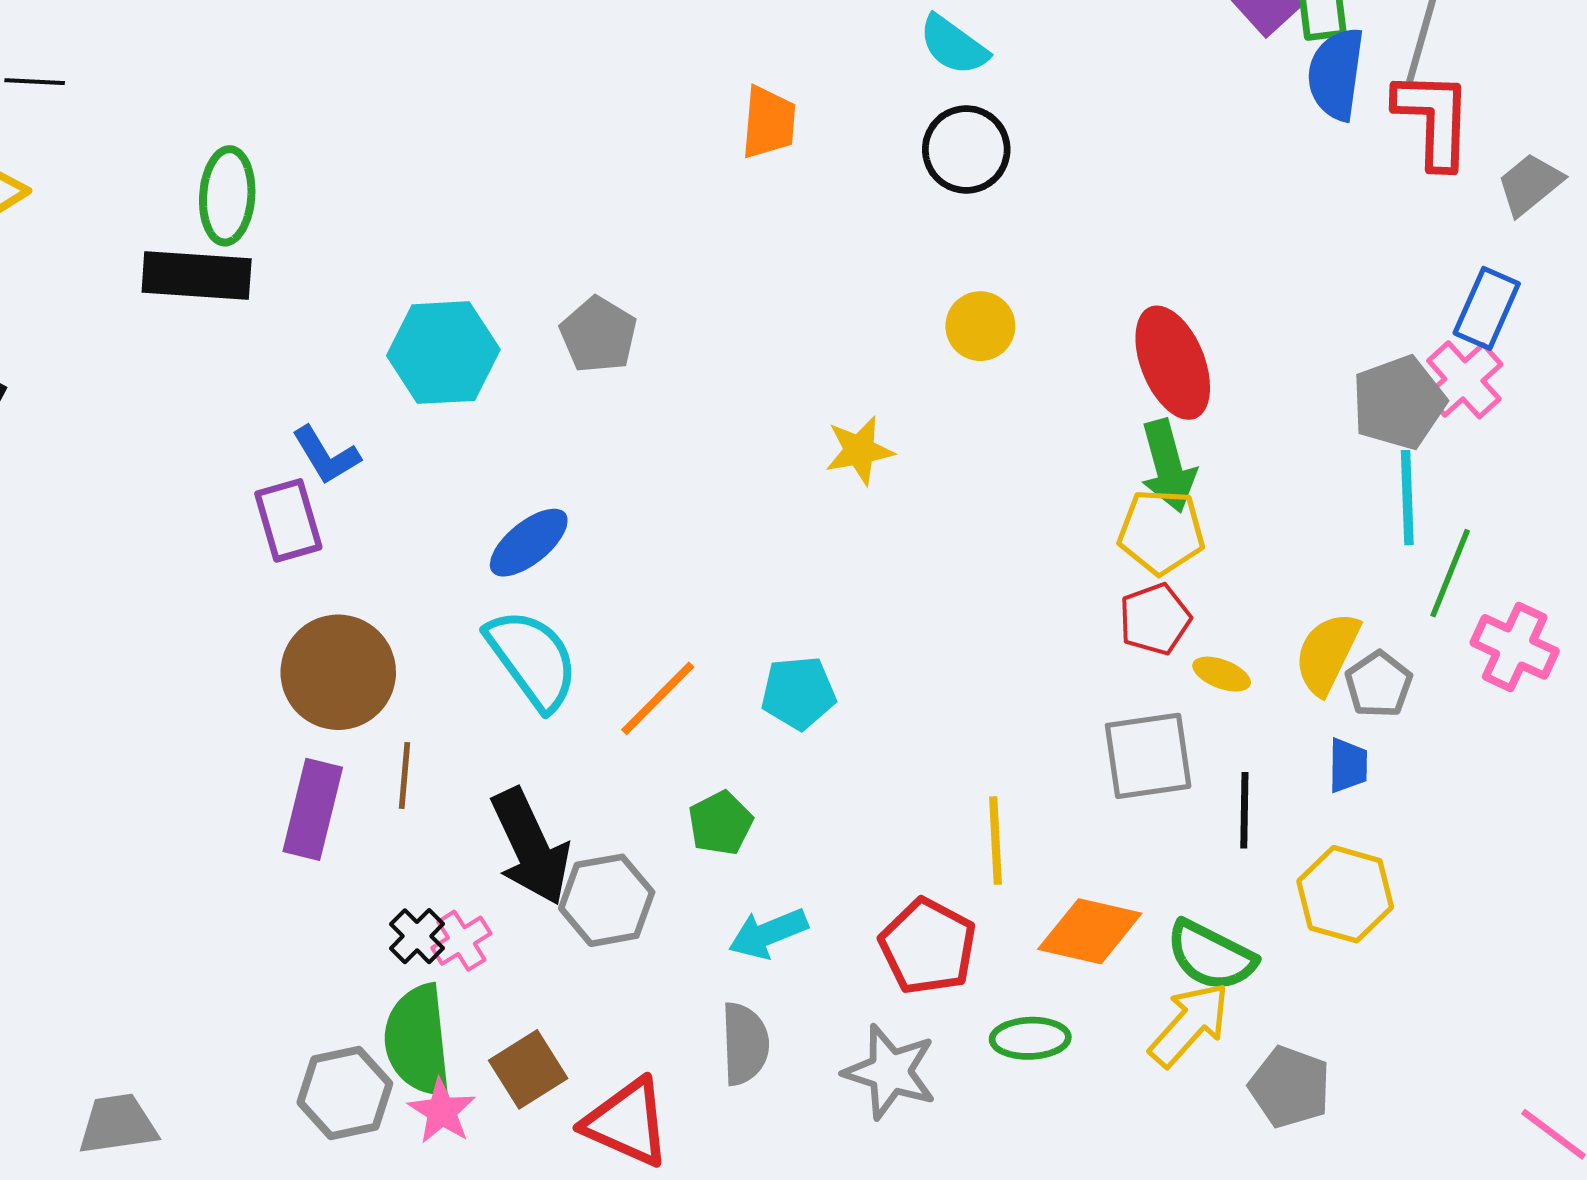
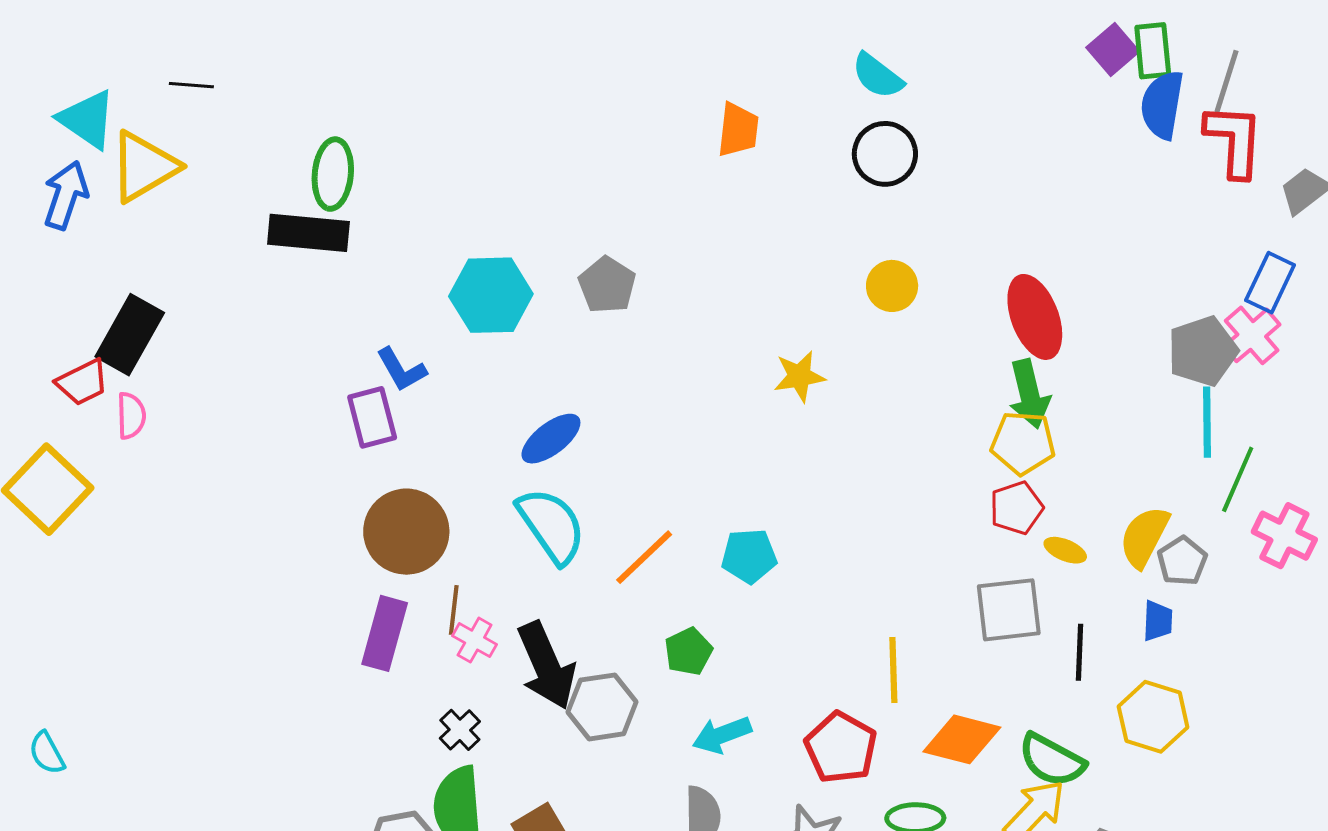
pink cross: (461, 941) -> (475, 640), moved, turned -30

